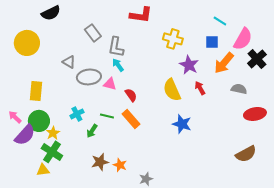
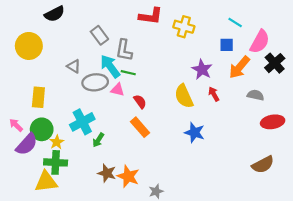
yellow cross: (173, 39) -> (184, 27), moved
cyan arrow: (118, 65) -> (110, 66), moved, size x1.6
cyan cross: (77, 114) -> (82, 122), size x1.6
green line: (107, 116) -> (128, 73), moved
green cross: (52, 152) -> (56, 162), turned -30
brown star: (100, 162) -> (107, 173), turned 30
orange star: (120, 165) -> (128, 176), size x1.5
yellow triangle: (43, 170) -> (46, 182), size x1.6

